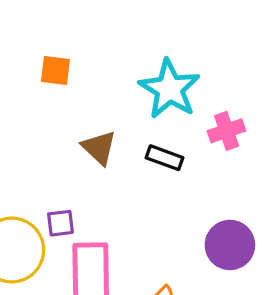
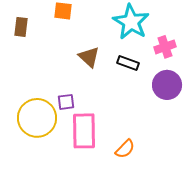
purple circle: (230, 245) -> (167, 85), moved

